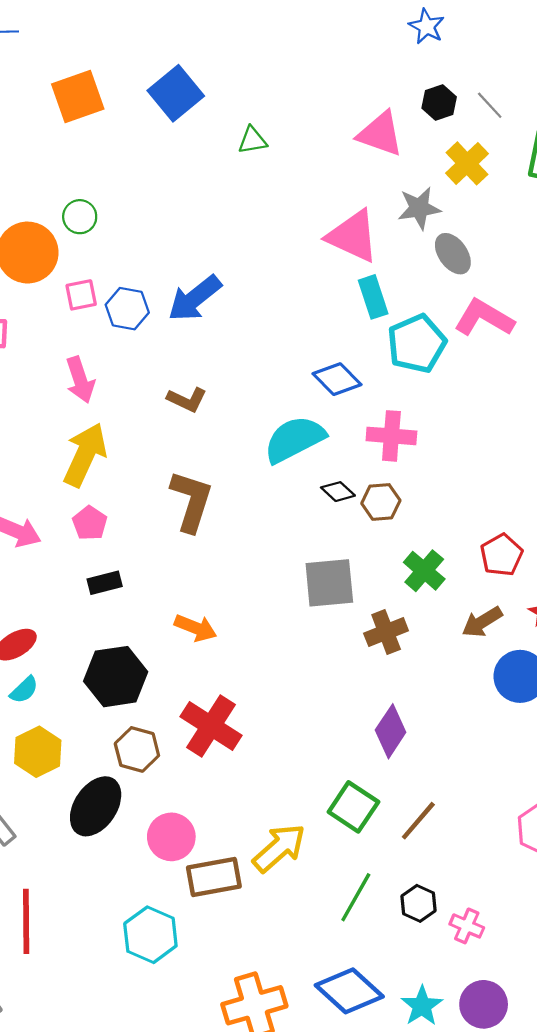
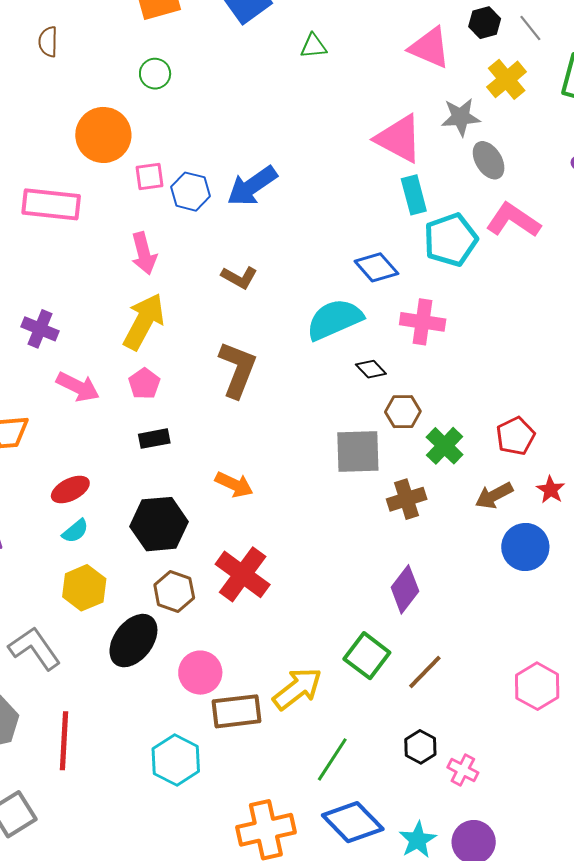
green circle: (80, 217) -> (155, 74), moved
brown hexagon: (381, 502) -> (403, 412), moved
green line: (356, 897) -> (332, 759), moved

